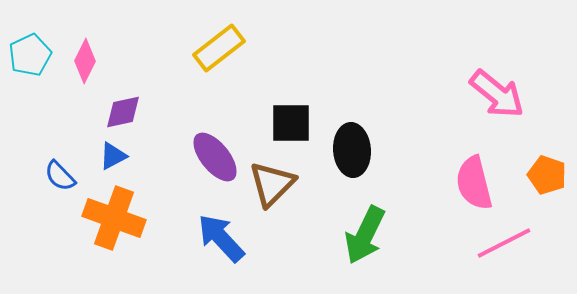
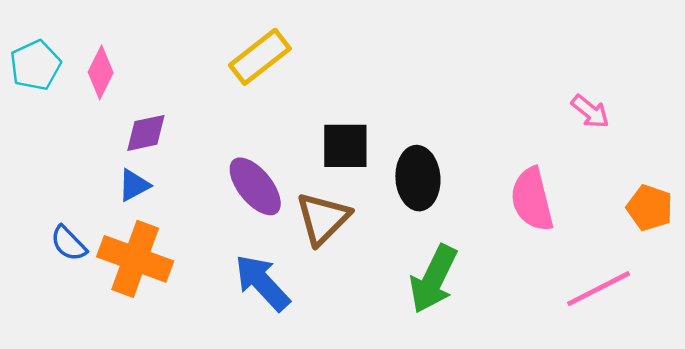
pink arrow: (497, 94) -> (590, 112), size x0.6
blue semicircle: (60, 176) -> (69, 243), moved
pink semicircle: (474, 183) -> (532, 199), moved

